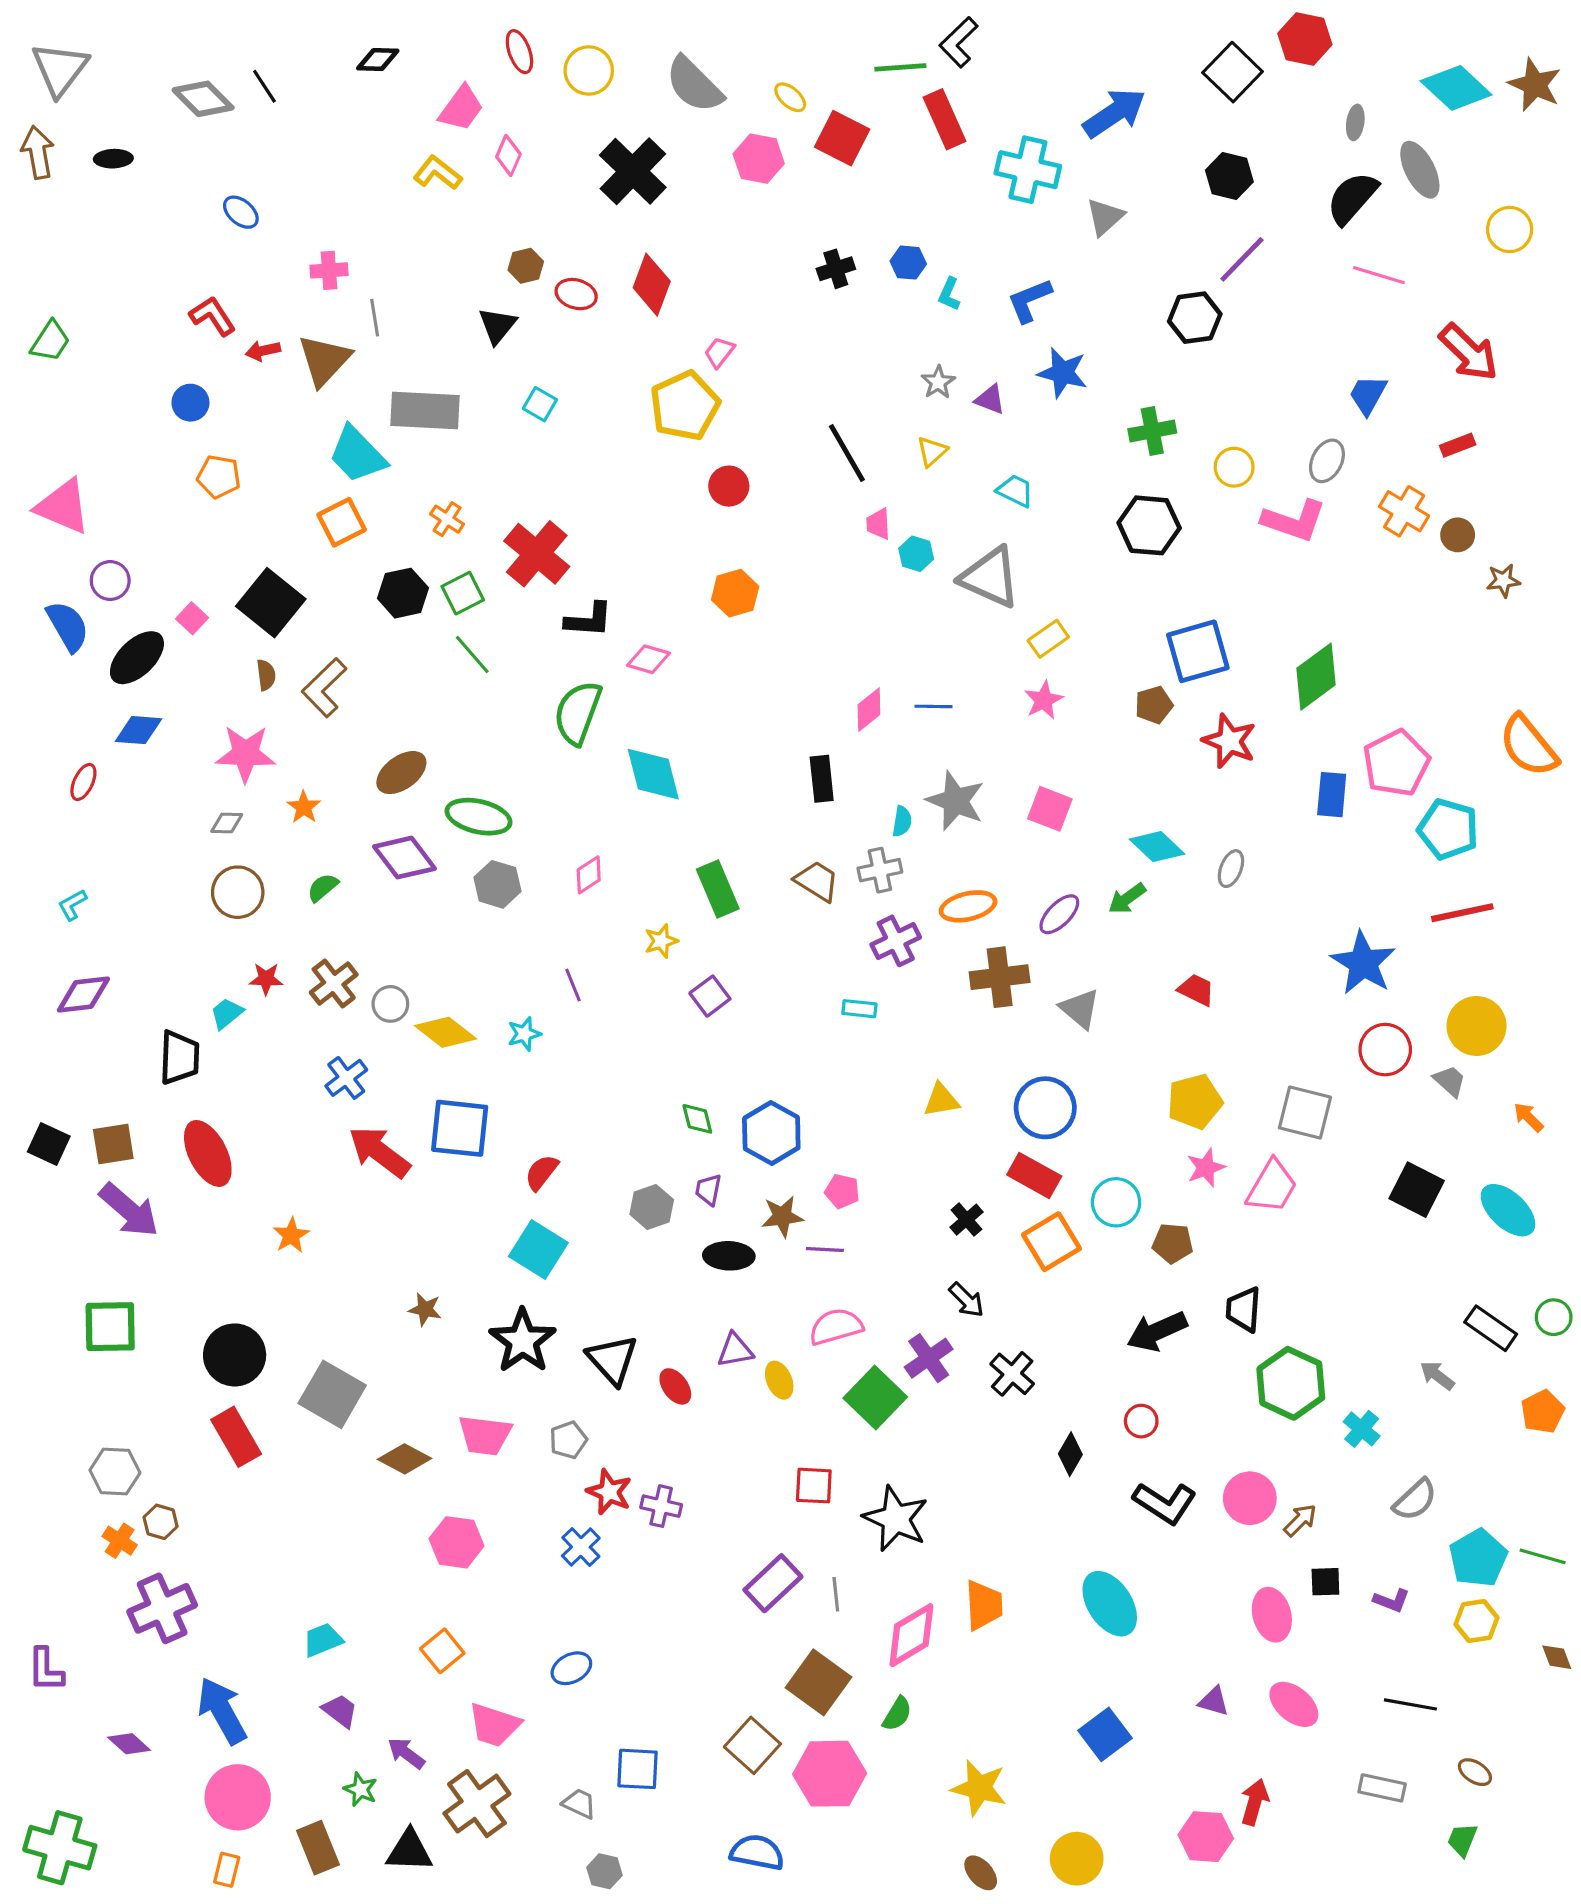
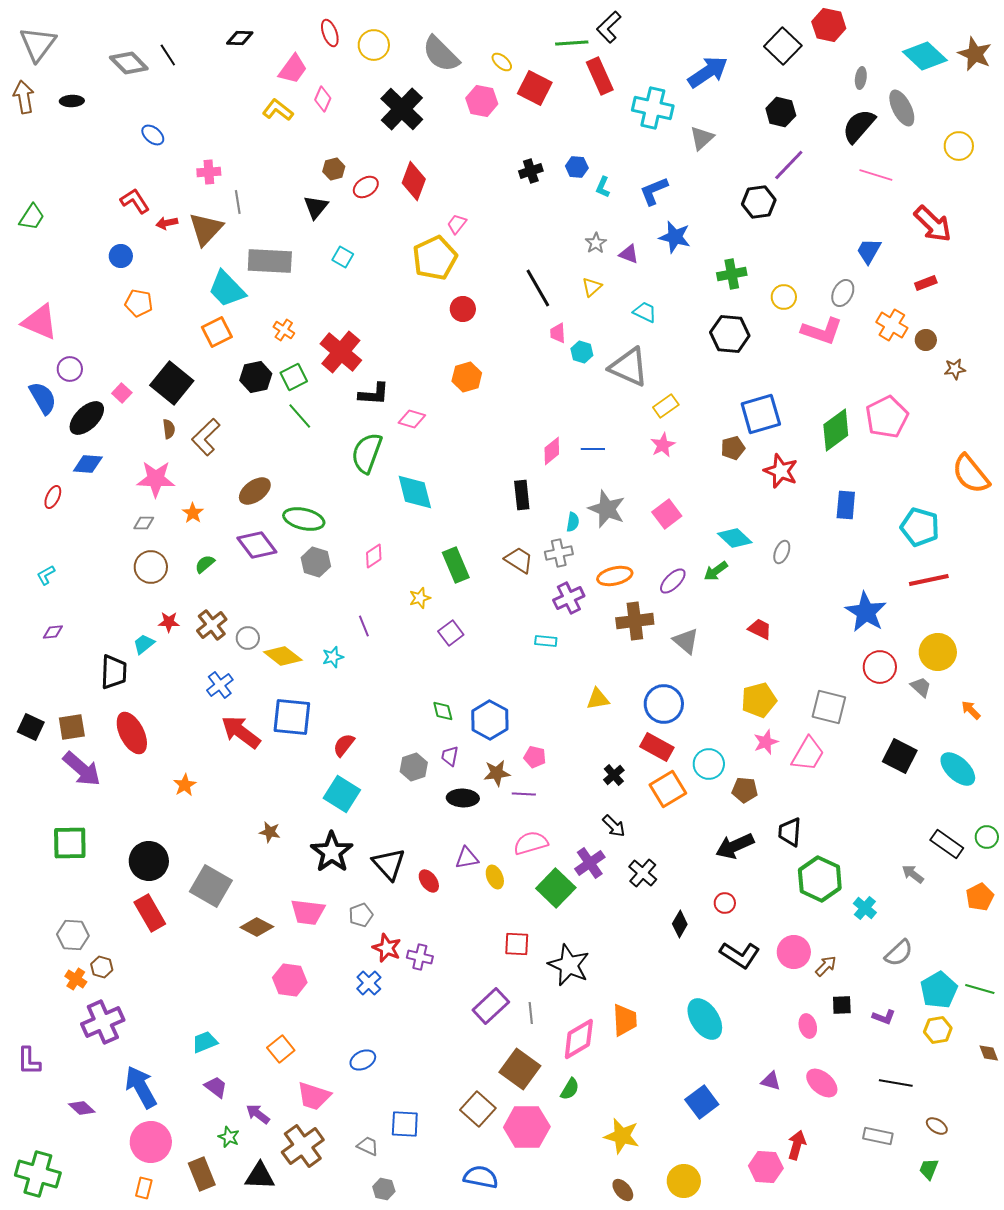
red ellipse: (576, 294) -> (366, 187), turned -50
pink pentagon: (1396, 763) -> (887, 417), moved
pink square: (1050, 809) -> (667, 514), turned 32
purple diamond: (83, 995) -> (53, 632), size x0.6
pink ellipse: (1272, 1615) -> (808, 1026), size x0.7

